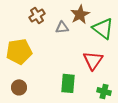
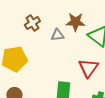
brown star: (80, 14) -> (75, 22), turned 30

